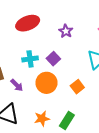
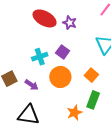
red ellipse: (28, 23) -> (45, 18), moved, turned 60
orange star: (42, 119) -> (74, 113), moved
green rectangle: (67, 120) -> (93, 100), moved

